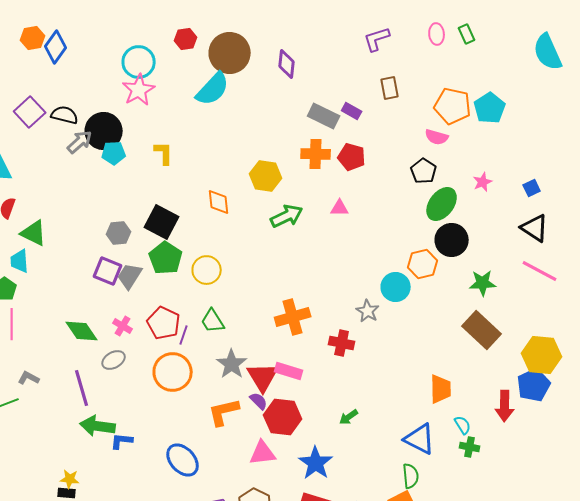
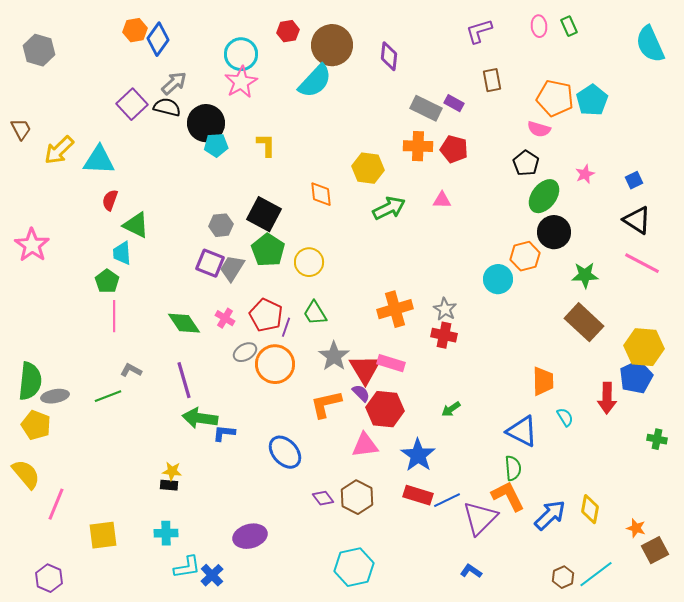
gray arrow: (80, 142) -> (174, 83), moved
gray star: (368, 311) -> (445, 309), moved
gray ellipse: (114, 360) -> (245, 352), moved
green cross: (470, 447) -> (657, 439), moved

